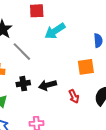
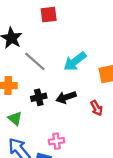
cyan arrow: (55, 31) -> (75, 61), moved

